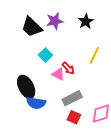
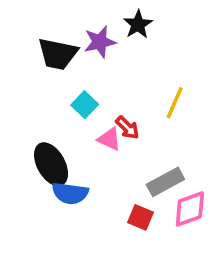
black star: (86, 21) -> (138, 24), moved
black trapezoid: (32, 27) -> (58, 54), turned -30
gray rectangle: (72, 98) -> (165, 182), moved

